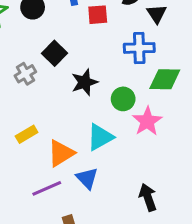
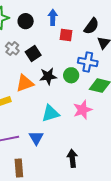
gray cross: (25, 74) -> (12, 49), moved, turned -32
green circle: (123, 99) -> (71, 75), moved
orange triangle: (61, 153) -> (25, 83), moved

